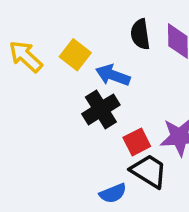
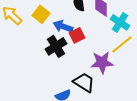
red square: (137, 142) -> (77, 35), moved

